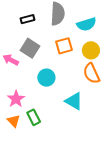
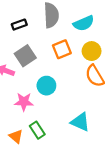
gray square: (30, 48) -> (25, 56), turned 30
pink star: (16, 99) -> (24, 102), moved, turned -30
cyan triangle: (74, 101) -> (80, 122), moved

